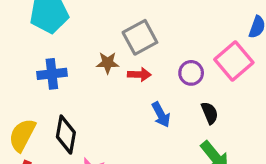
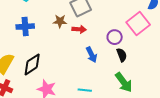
purple circle: (191, 73) -> (115, 37), moved
black diamond: (66, 135) -> (32, 64), turned 45

